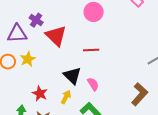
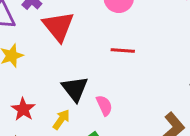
red line: (91, 50) -> (123, 50), moved

